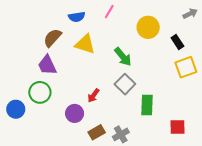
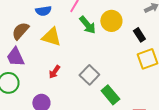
green arrow: (123, 57) -> (87, 25), moved
red arrow: (93, 96) -> (54, 72), moved
green rectangle: (147, 105) -> (110, 95), turned -42

